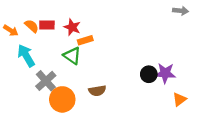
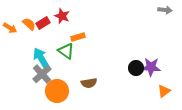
red rectangle: (47, 25) -> (43, 23), turned -32
red star: (72, 27) -> (62, 16), moved
cyan arrow: (26, 56) -> (41, 58), moved

